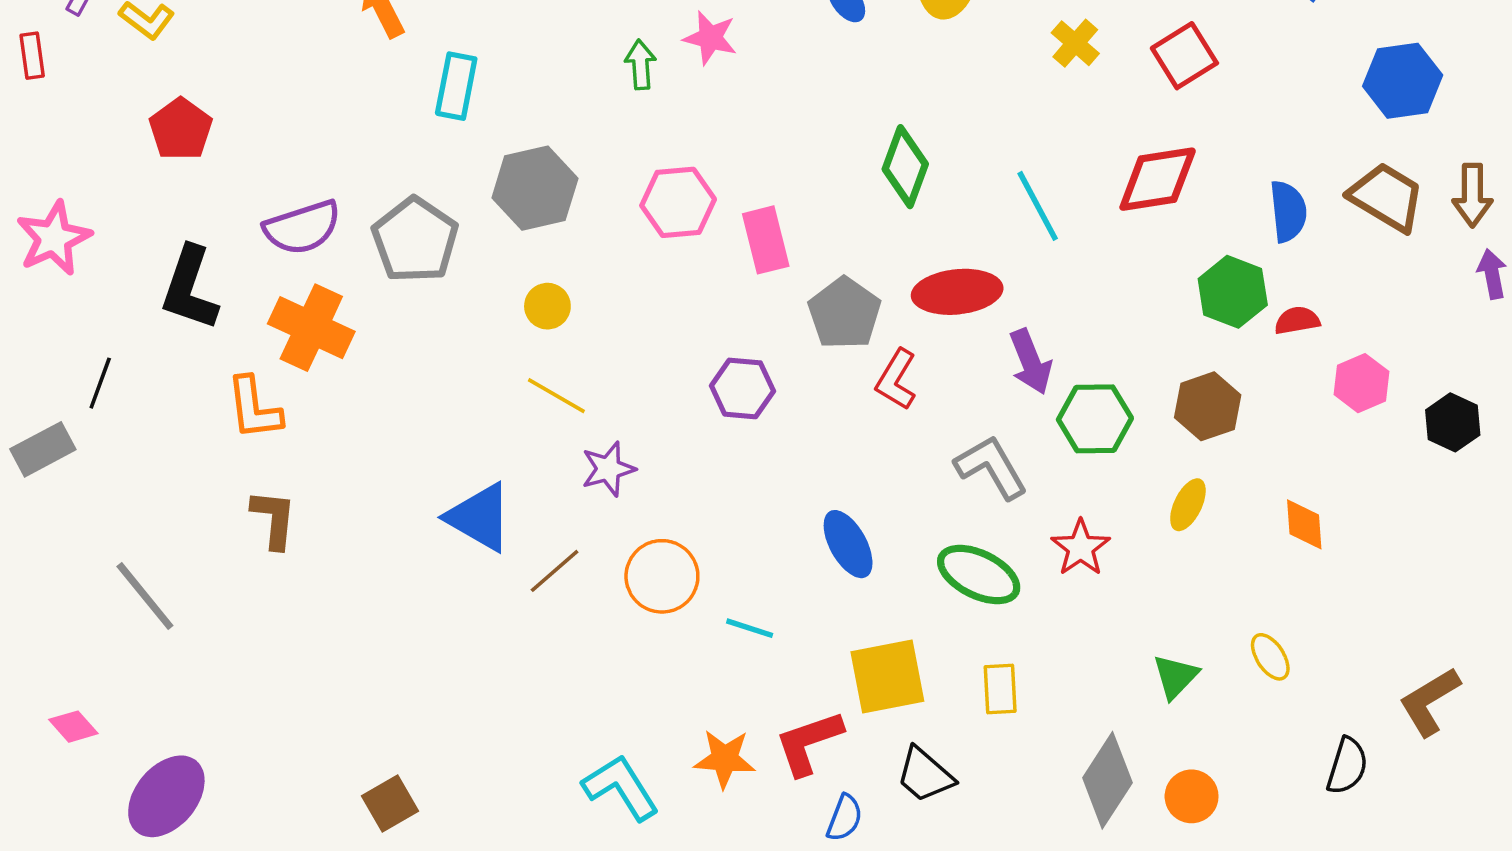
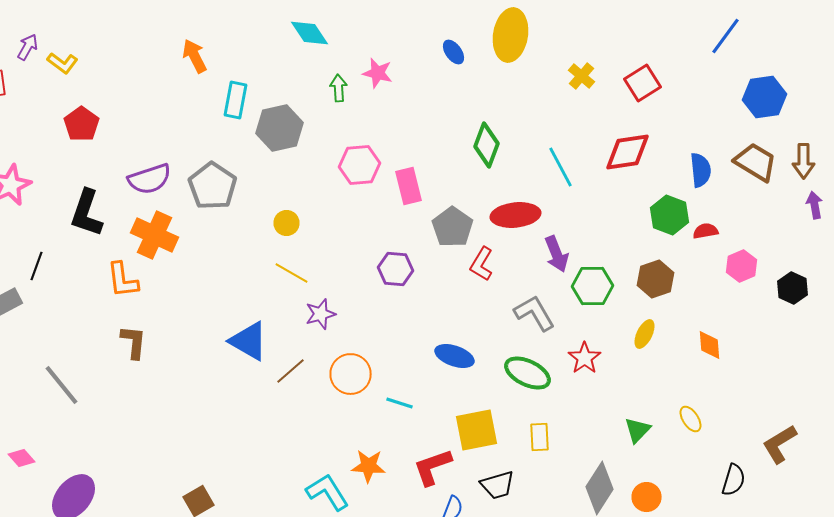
gray hexagon: (535, 188) -> (280, 128), moved
blue ellipse: (848, 544) -> (454, 356), turned -42
orange star: (725, 759) -> (368, 466), moved
black trapezoid: (925, 775) -> (498, 485), turned -57

